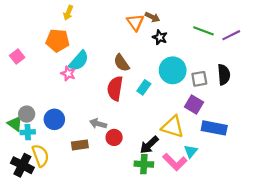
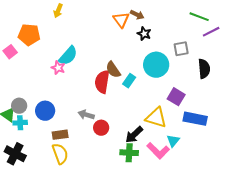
green line: (204, 31) -> (199, 17), moved
orange pentagon: (58, 40) -> (29, 35), moved
brown semicircle: (121, 63) -> (113, 70), moved
gray square: (199, 79) -> (181, 49), moved
brown rectangle: (80, 145) -> (60, 135), moved
yellow semicircle: (40, 156) -> (60, 154), moved

